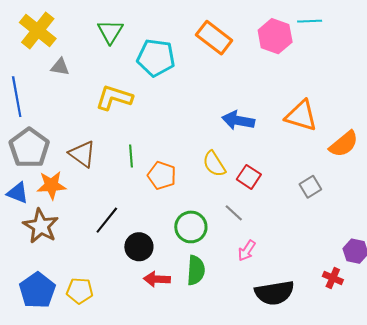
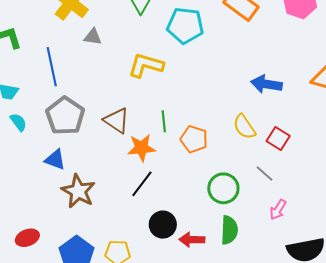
orange star: (51, 185) -> (141, 148), moved
black circle: (139, 247) -> (163, 225), moved

